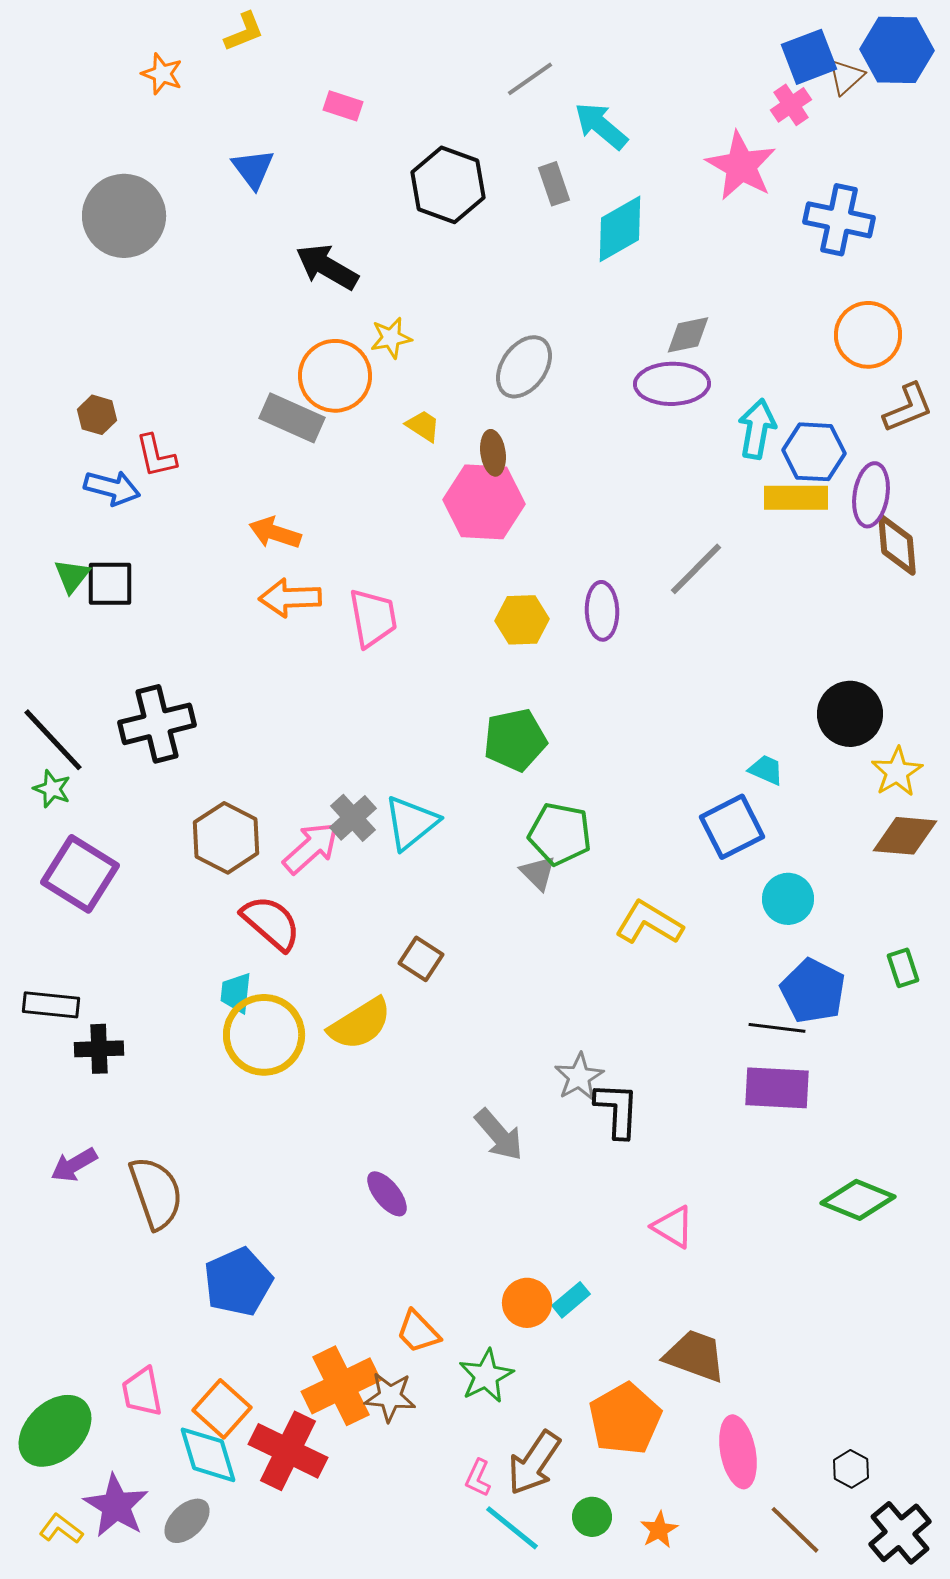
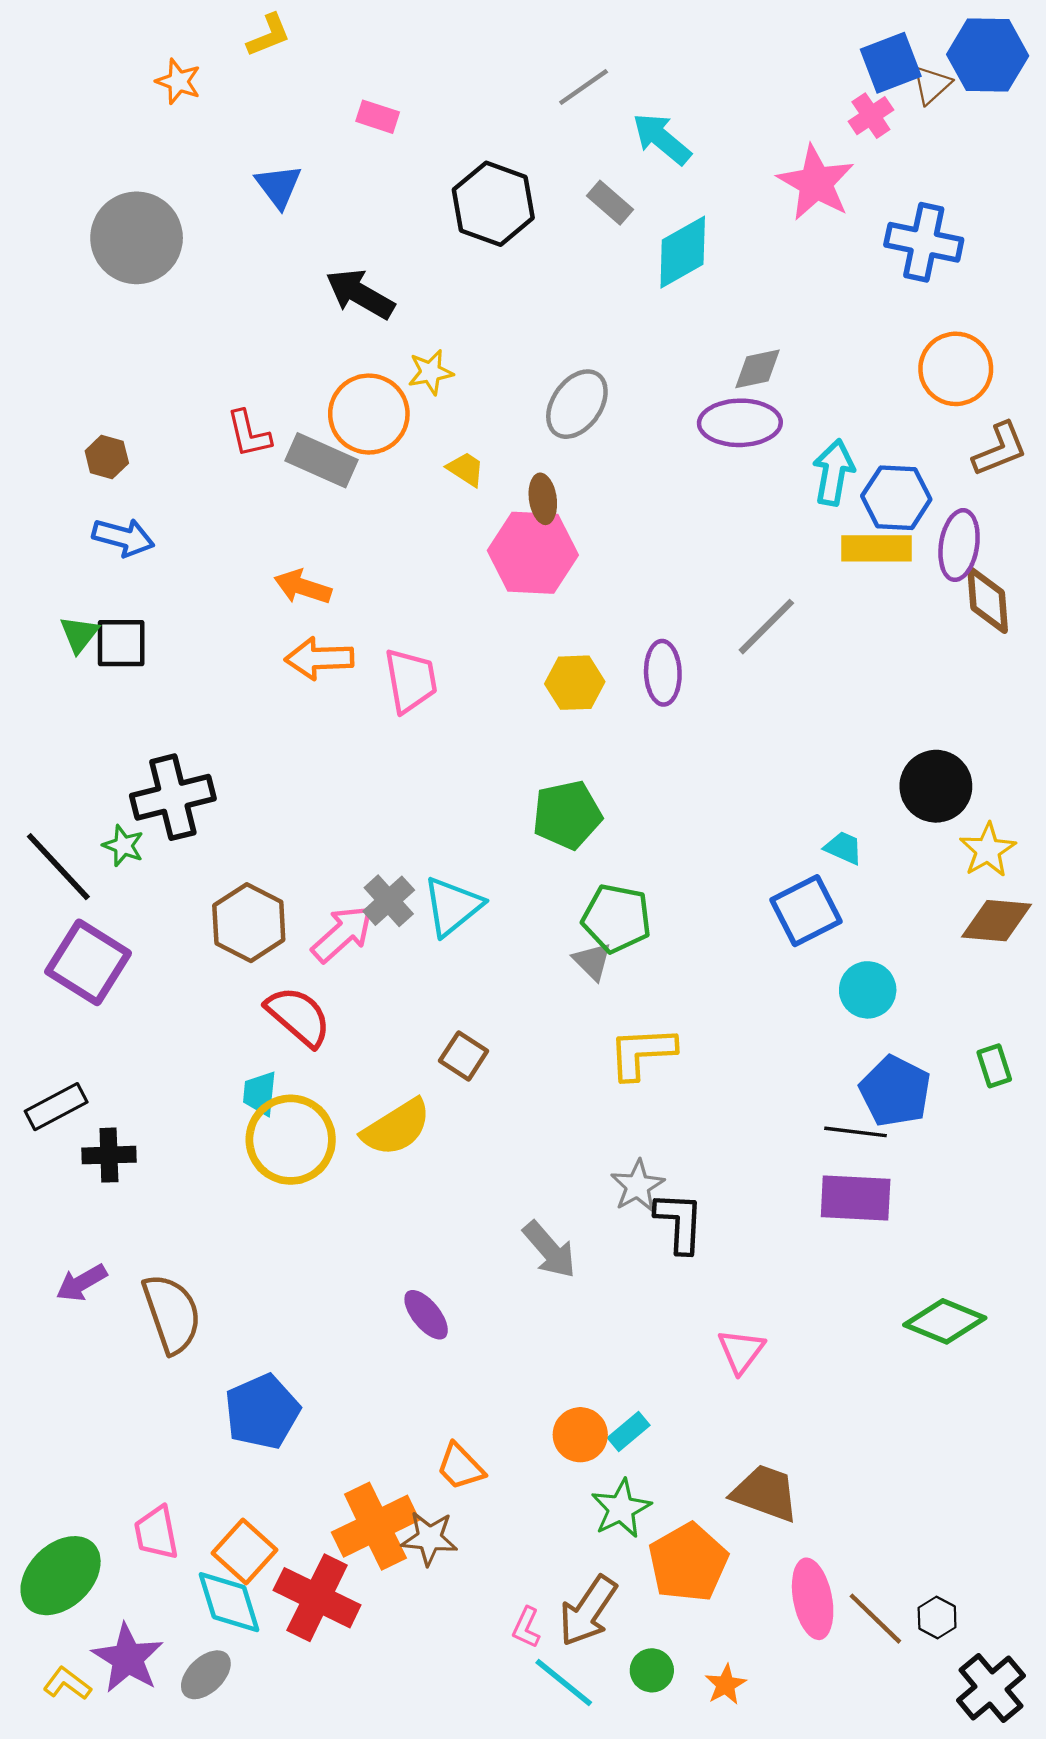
gray rectangle: (554, 184) -> (610, 203), turned -30
red L-shape: (156, 456) -> (249, 434), moved
black line: (53, 740) -> (58, 867), moved
green star: (52, 789) -> (123, 846), moved
yellow L-shape: (649, 923) -> (642, 1053), moved, turned -34
black rectangle: (51, 1005) -> (56, 1107), turned -34
pink triangle: (673, 1227) -> (741, 1351), turned 36
green star: (486, 1376) -> (621, 1509), moved
brown line: (795, 1530) -> (875, 1619), moved

